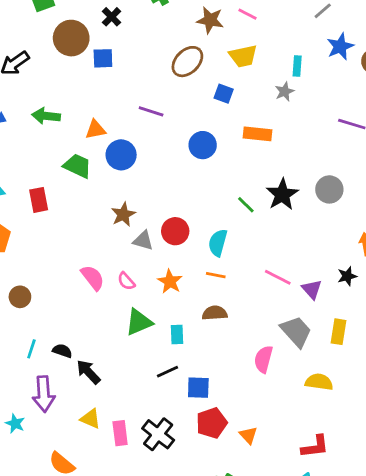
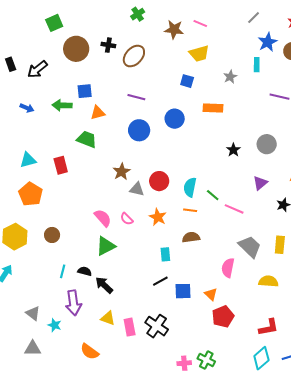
black cross: (112, 17) -> (108, 45), moved, turned -32
blue square: (103, 58) -> (85, 91), moved
brown ellipse: (187, 62) -> (134, 56), moved
cyan rectangle: (297, 66) -> (257, 65), moved
blue circle: (121, 155) -> (139, 130), moved
black star: (282, 194) -> (233, 150), size x0.6
green line: (246, 205) -> (213, 195), moved
purple triangle: (312, 289) -> (260, 183), moved, turned 35
green triangle: (139, 322) -> (106, 246), moved
red pentagon: (212, 423) -> (223, 317), moved
orange triangle: (248, 435) -> (211, 294), moved

